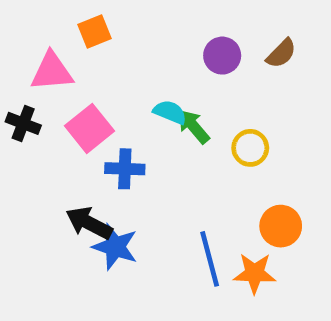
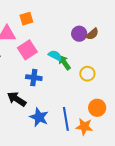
brown semicircle: (281, 53) -> (92, 34), moved
pink square: (89, 128) -> (27, 50), moved
blue star: (115, 247) -> (39, 117), moved

